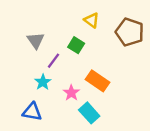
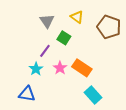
gray triangle: (36, 40) -> (47, 21), moved
pink star: (71, 93) -> (60, 68), moved
cyan rectangle: (89, 113) -> (93, 95), moved

